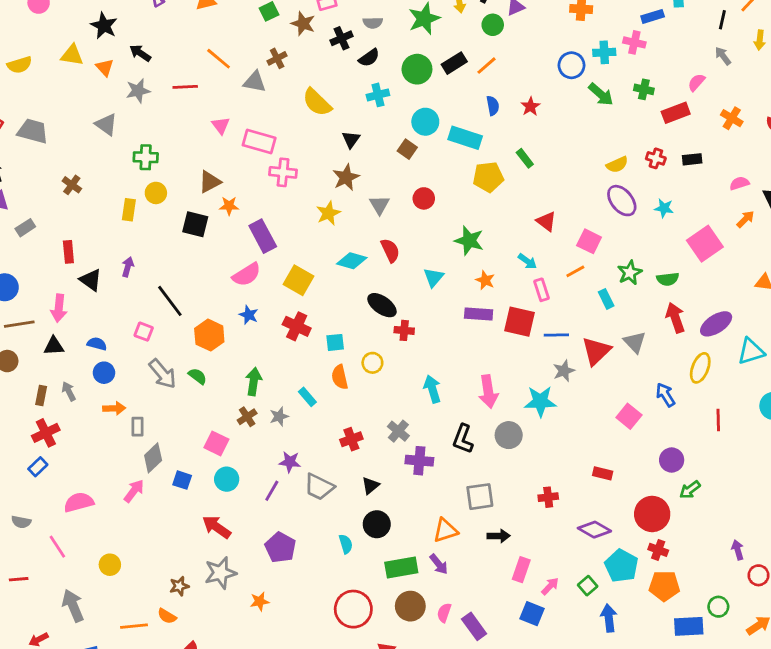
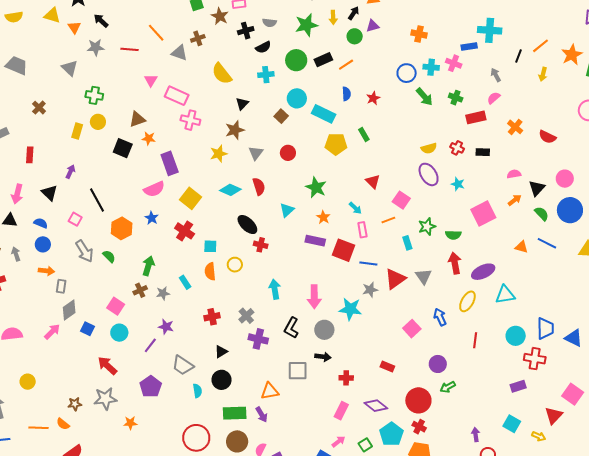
gray arrow: (723, 56) -> (496, 75), moved
black triangle: (91, 280) -> (49, 193), moved
gray trapezoid: (319, 487) -> (183, 365), moved
black arrow: (499, 536) -> (323, 357), moved
pink rectangle: (521, 570) -> (341, 411), moved

